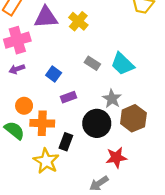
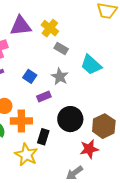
gray rectangle: (92, 63) -> (61, 48), moved
gray star: (112, 99) -> (60, 77), moved
brown hexagon: (133, 118) -> (104, 126), moved

